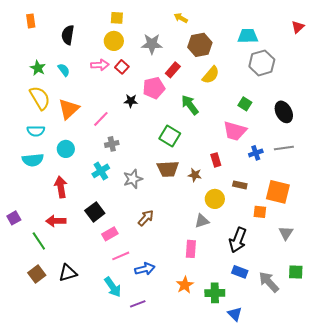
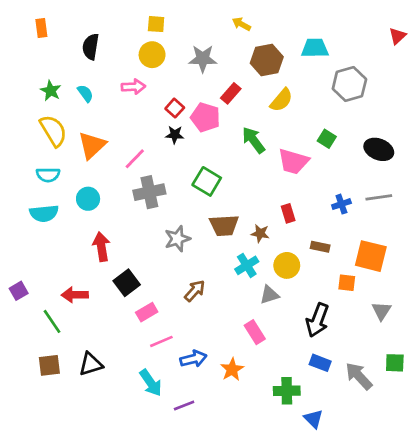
cyan trapezoid: (248, 36) -> (315, 48), moved
red square: (122, 67) -> (175, 108), moved
pink pentagon: (154, 88) -> (205, 117), turned 30
black ellipse: (284, 112) -> (379, 149), turned -40
pink trapezoid: (235, 131) -> (293, 161), moved
green square: (170, 136) -> (207, 181), moved
gray cross: (112, 144) -> (149, 192), size x1.6
cyan cross: (101, 171) -> (247, 265), moved
red arrow: (61, 187) -> (101, 247), moved
pink rectangle: (191, 249) -> (255, 332), turned -36
brown square: (37, 274) -> (49, 365), turned 30
orange star: (185, 285) -> (232, 369), moved

